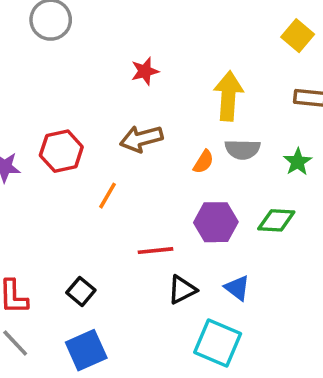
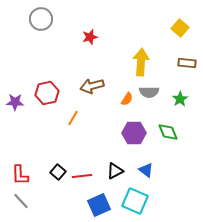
red star: (145, 71) -> (90, 37), moved
green diamond: (276, 220) -> (168, 132), turned 65
red line: (155, 251) -> (82, 176), moved
blue square: (86, 350) -> (99, 205), moved

